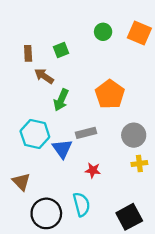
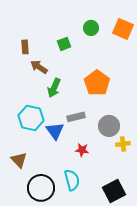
green square: (61, 50) -> (64, 44), moved
gray circle: (134, 135) -> (109, 126), moved

